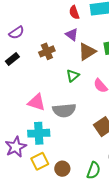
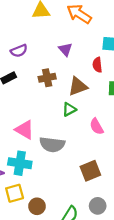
red semicircle: (74, 12) -> (97, 65), moved
purple triangle: (72, 35) -> (65, 49), moved
brown triangle: (87, 52) -> (78, 86), moved

